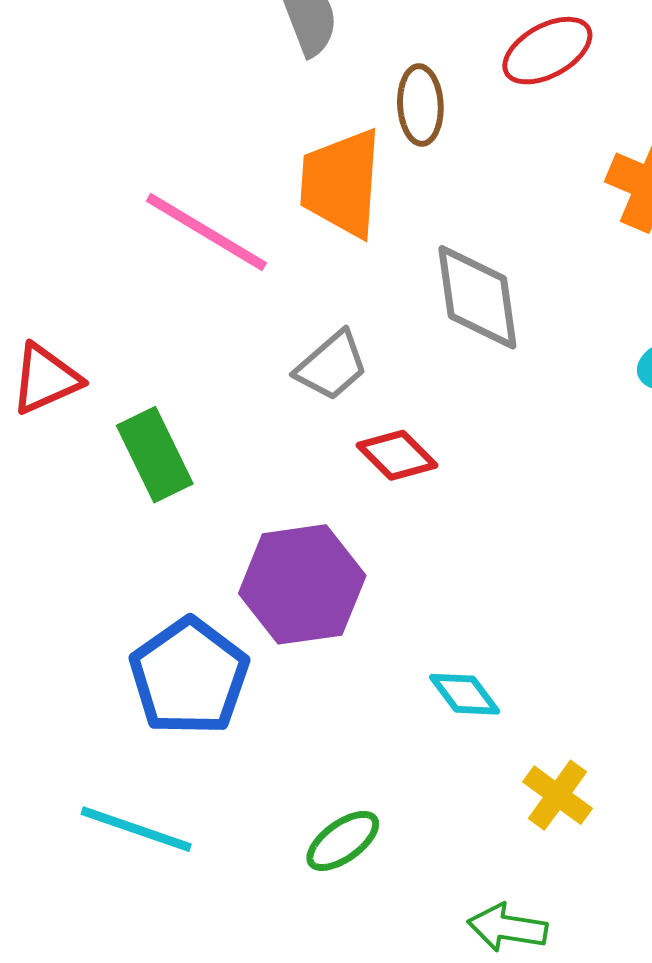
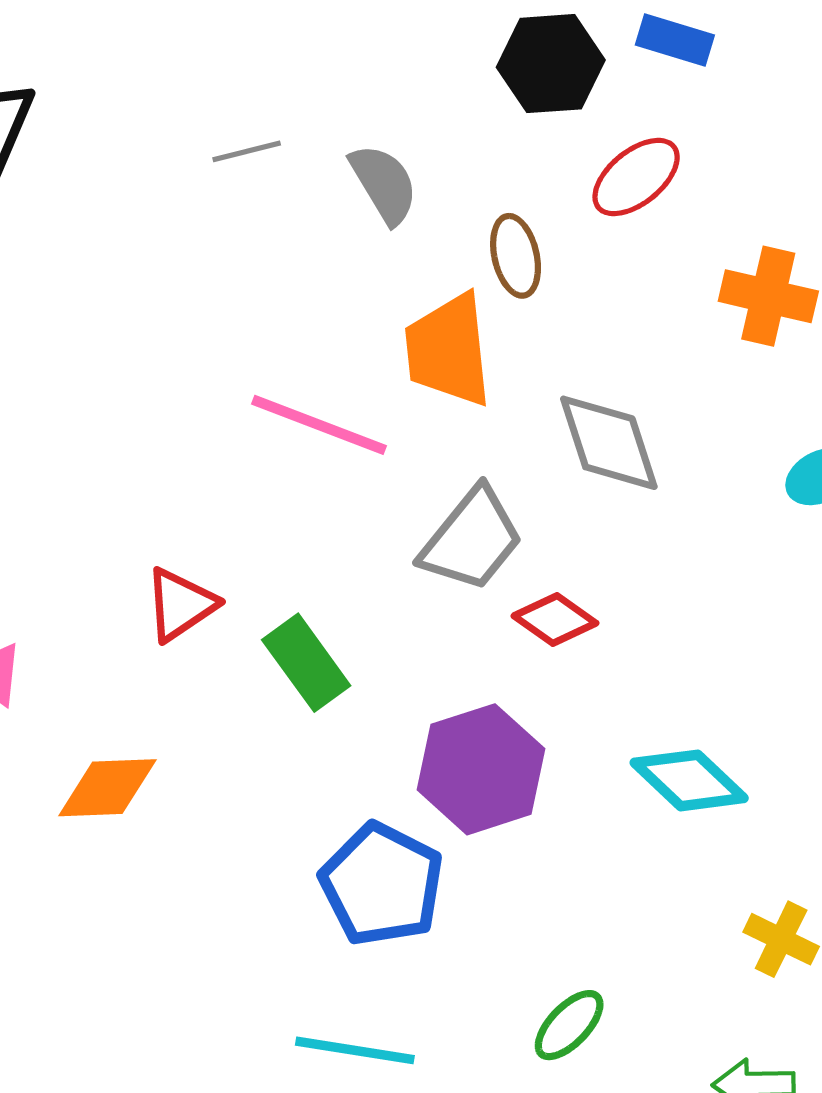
gray trapezoid: (332, 366) -> (472, 539), size x1.4
cyan diamond: (465, 694) -> (689, 780), moved, size x1.5

